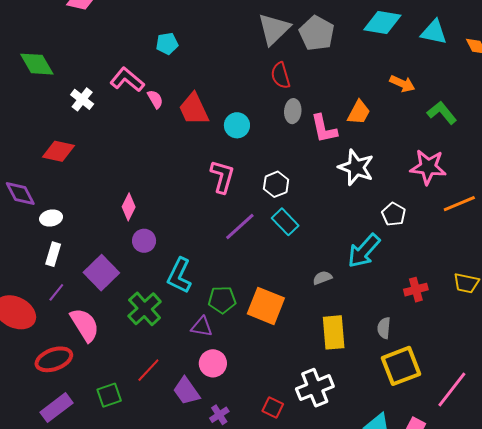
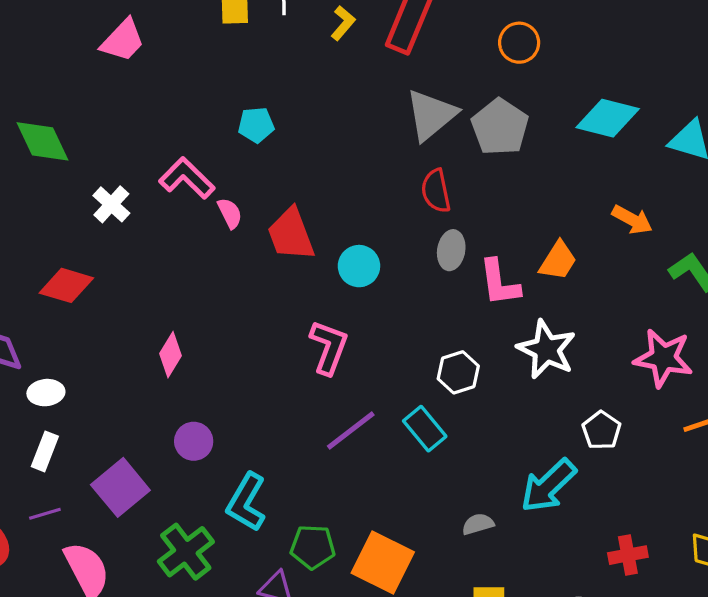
white hexagon: (276, 184) -> (458, 372), moved
pink diamond: (129, 207) -> (170, 355), moved
purple line: (56, 292) -> (45, 514), turned 30

